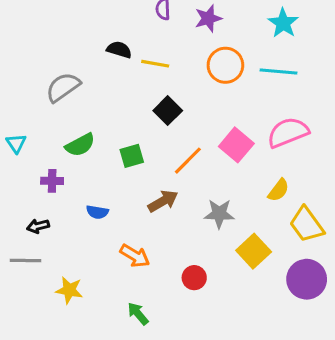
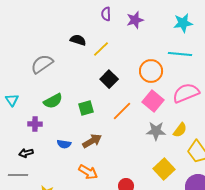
cyan star: (283, 23) -> (183, 23), turned 30
yellow line: (155, 64) -> (101, 49), turned -54
orange circle: (225, 65) -> (151, 71), moved
brown arrow: (163, 201) -> (92, 141), moved
gray star: (219, 214) -> (156, 131), moved

